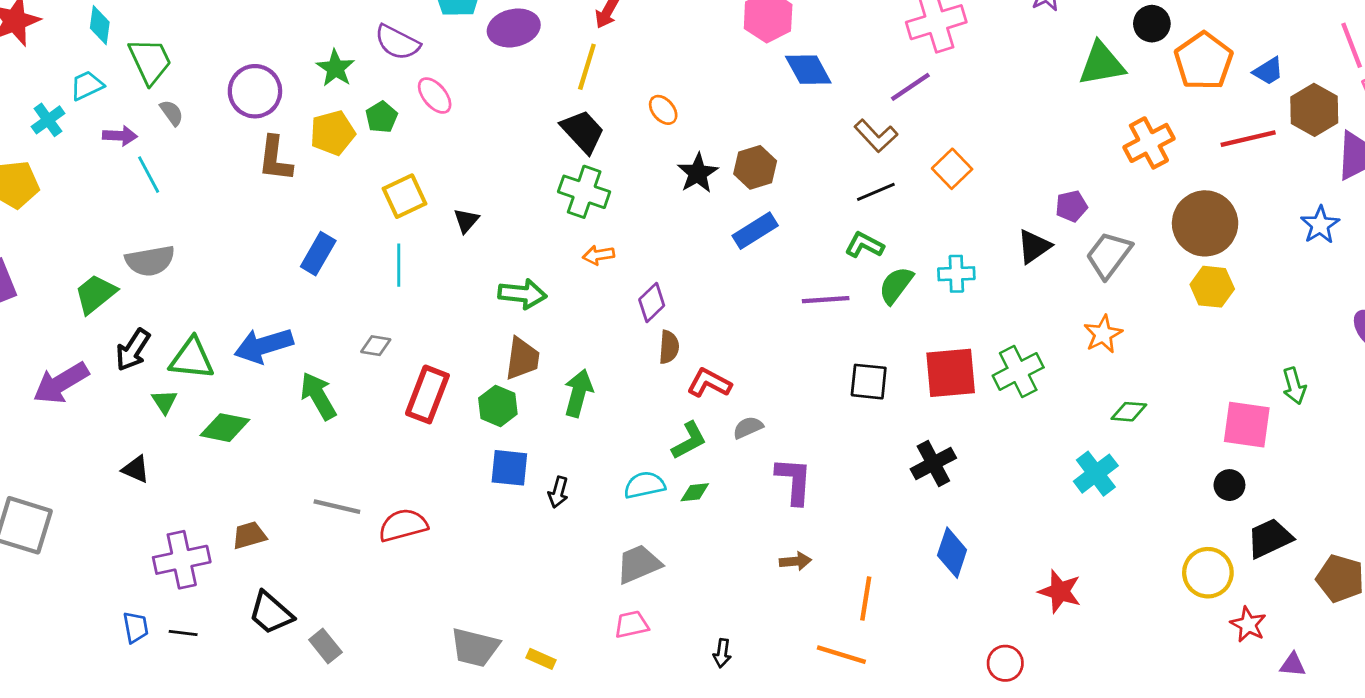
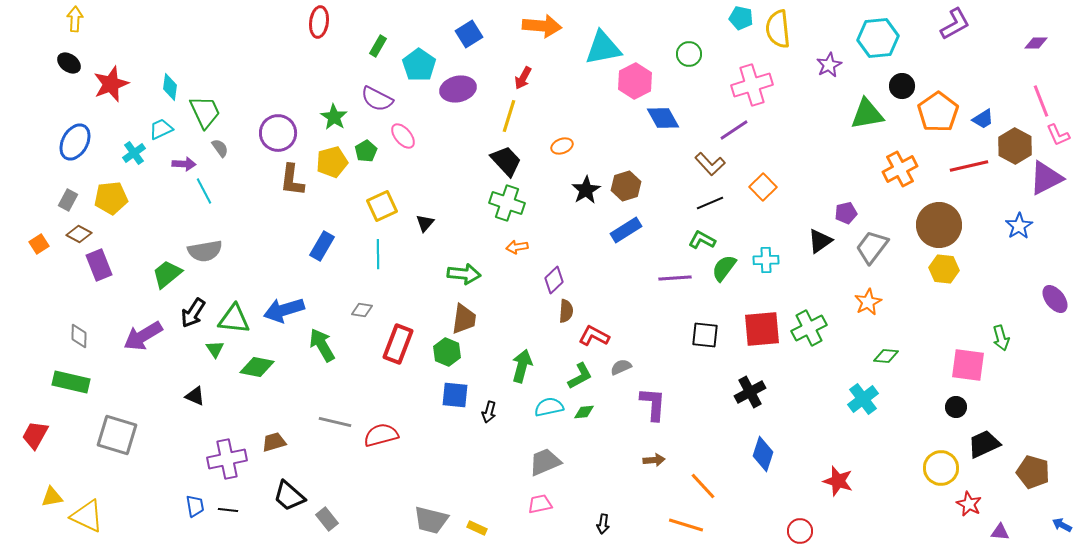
orange ellipse: (663, 110) -> (562, 146), turned -70
green arrow: (578, 393) -> (522, 366), moved
orange line: (866, 599) -> (703, 486), turned -52

